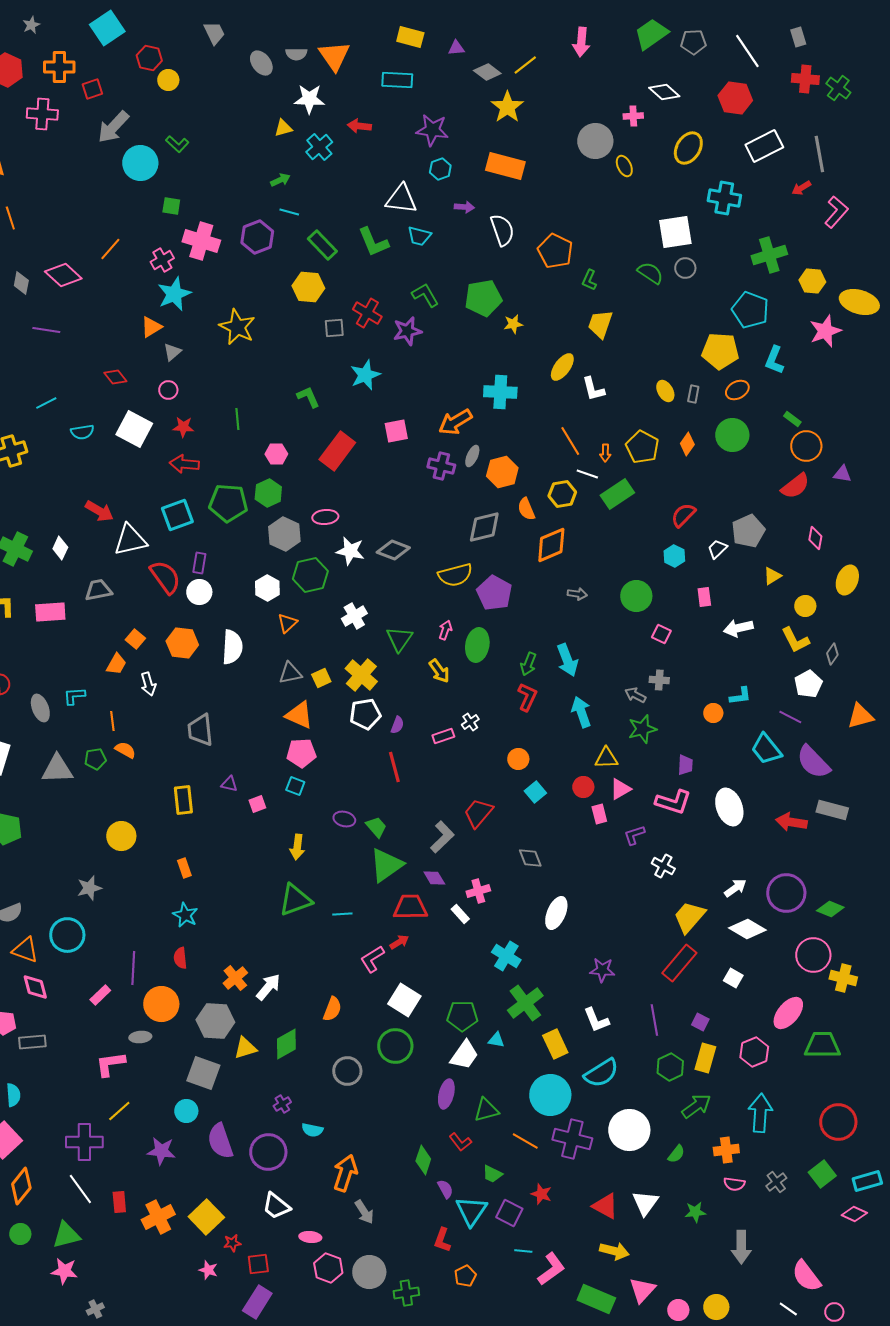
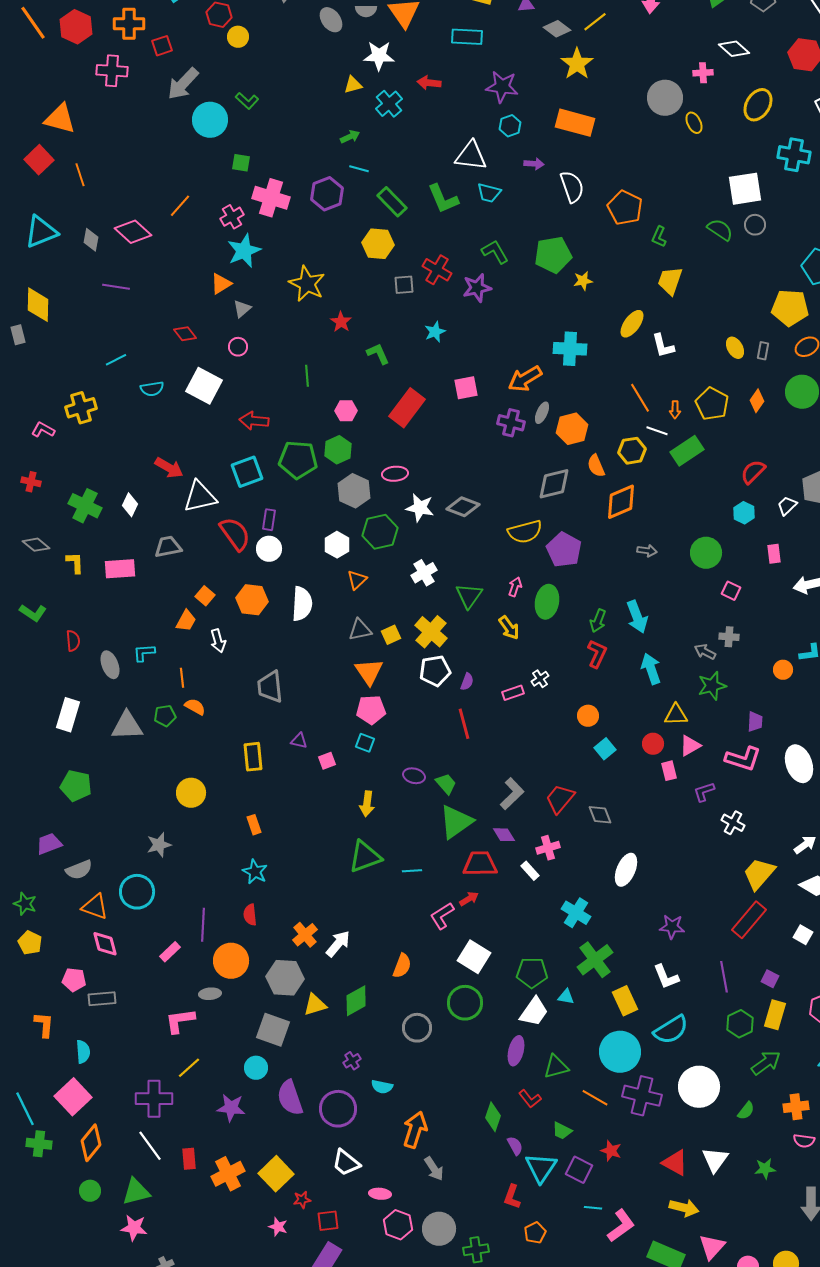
cyan star: (365, 375) -> (435, 332), size x0.7
red star: (183, 427) -> (341, 322), moved, turned 30
orange triangle: (299, 715) -> (369, 672), turned 32
red trapezoid: (478, 813) -> (560, 799), moved

